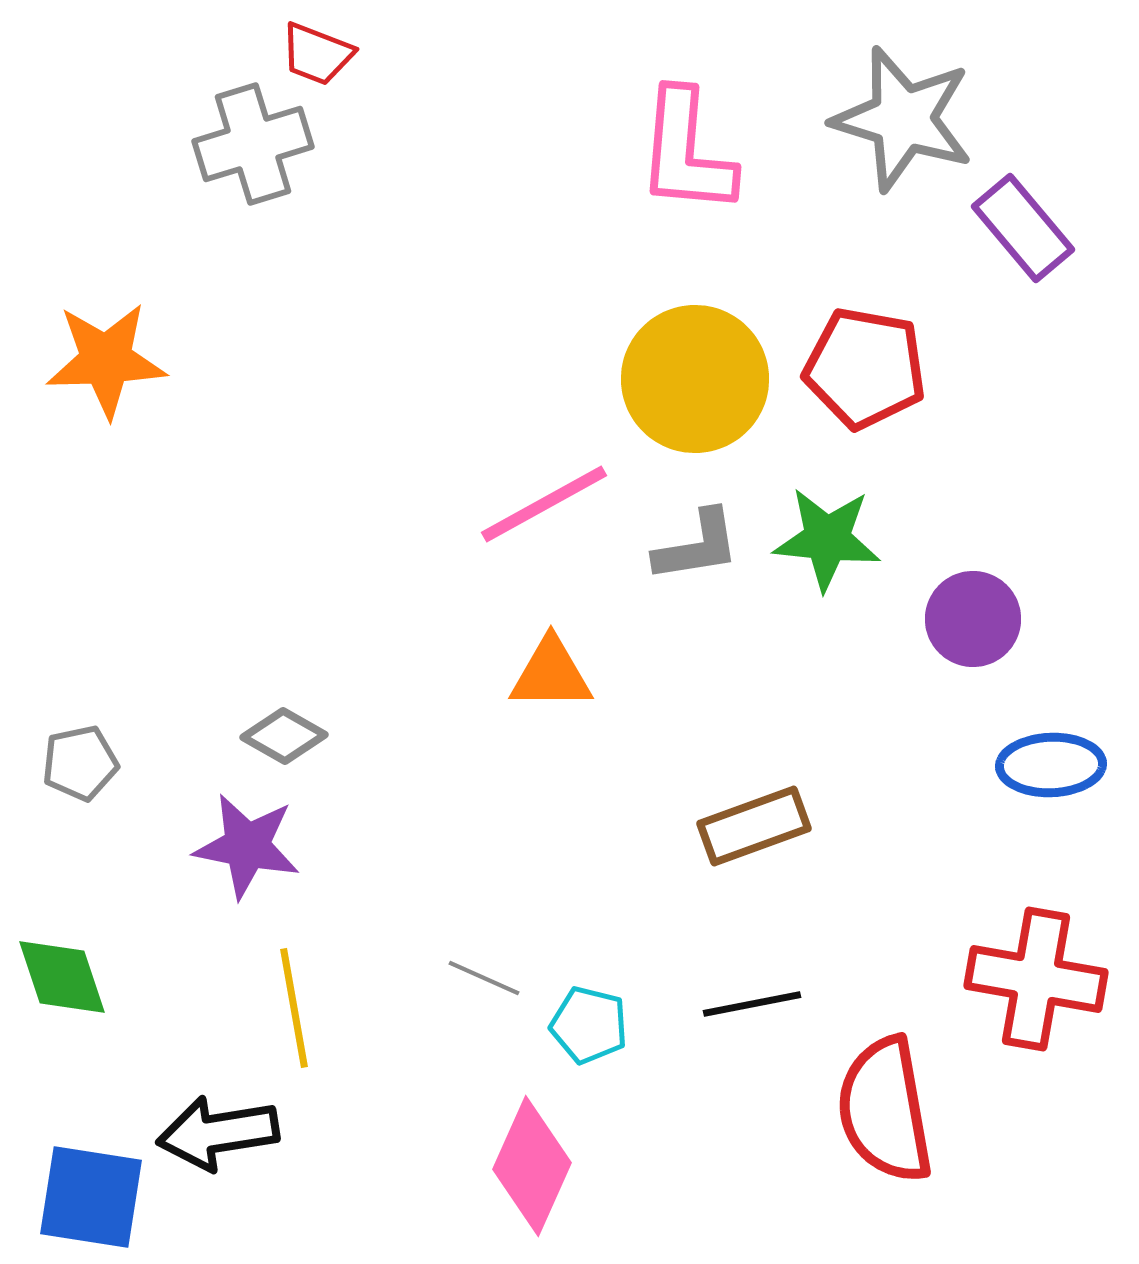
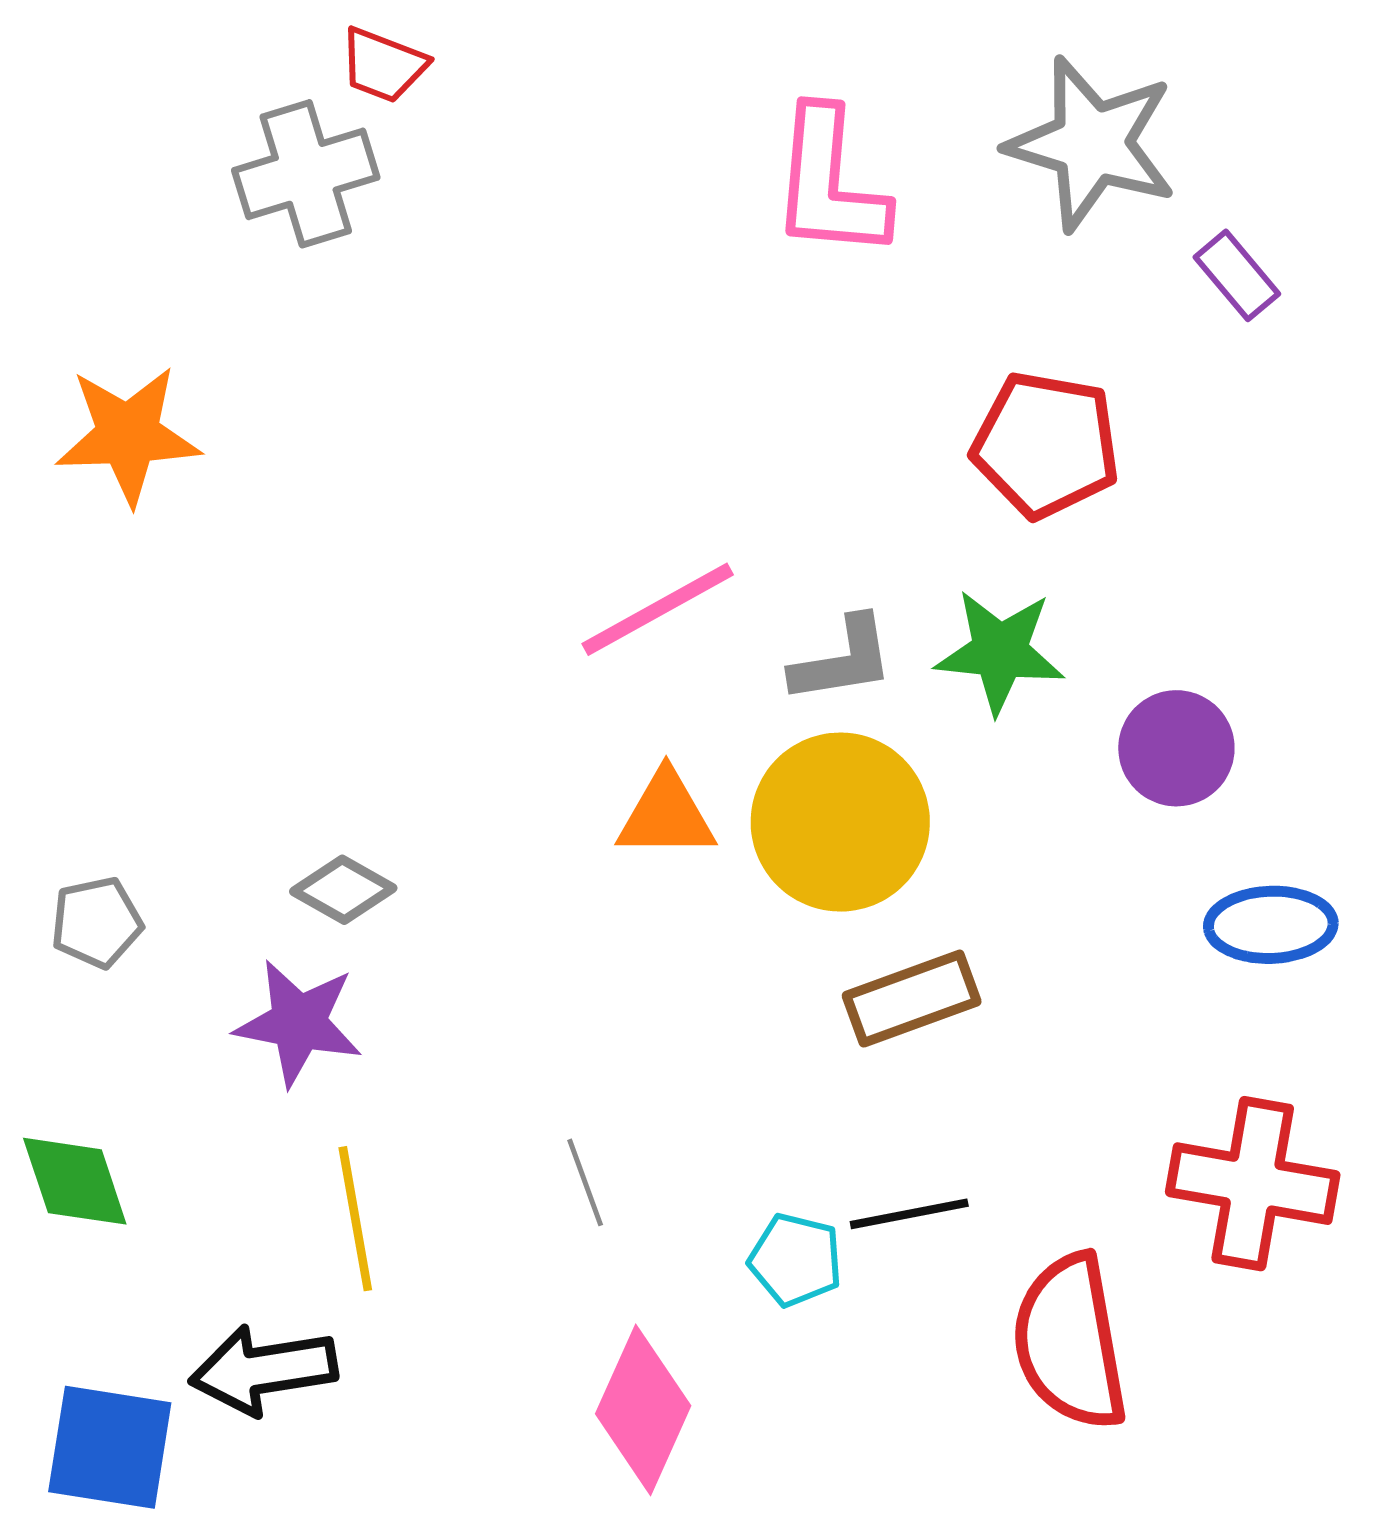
purple rectangle: (1023, 228) -> (1237, 275), size x0.7
yellow circle: (695, 379) -> (840, 822), moved
gray line: (484, 978) -> (585, 1182), turned 46
cyan pentagon: (589, 1025) -> (796, 1260), moved

